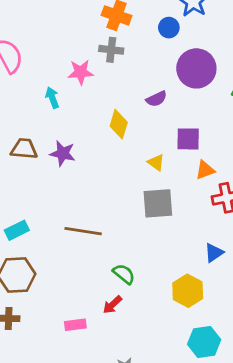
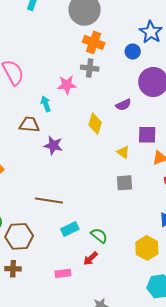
brown trapezoid: (24, 149) -> (29, 125), moved
gray square: (158, 203) -> (124, 183), size x0.7
cyan rectangle: (17, 230) -> (70, 229), moved
brown line: (83, 231) -> (49, 200), moved

